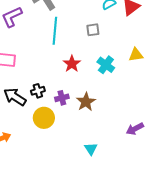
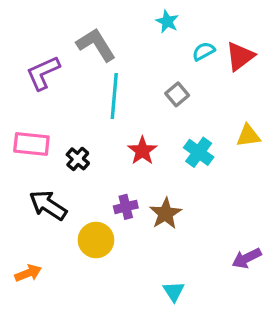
gray square: (93, 30) -> (177, 94), turned -32
black cross: (38, 91) -> (78, 159), moved, turned -32

